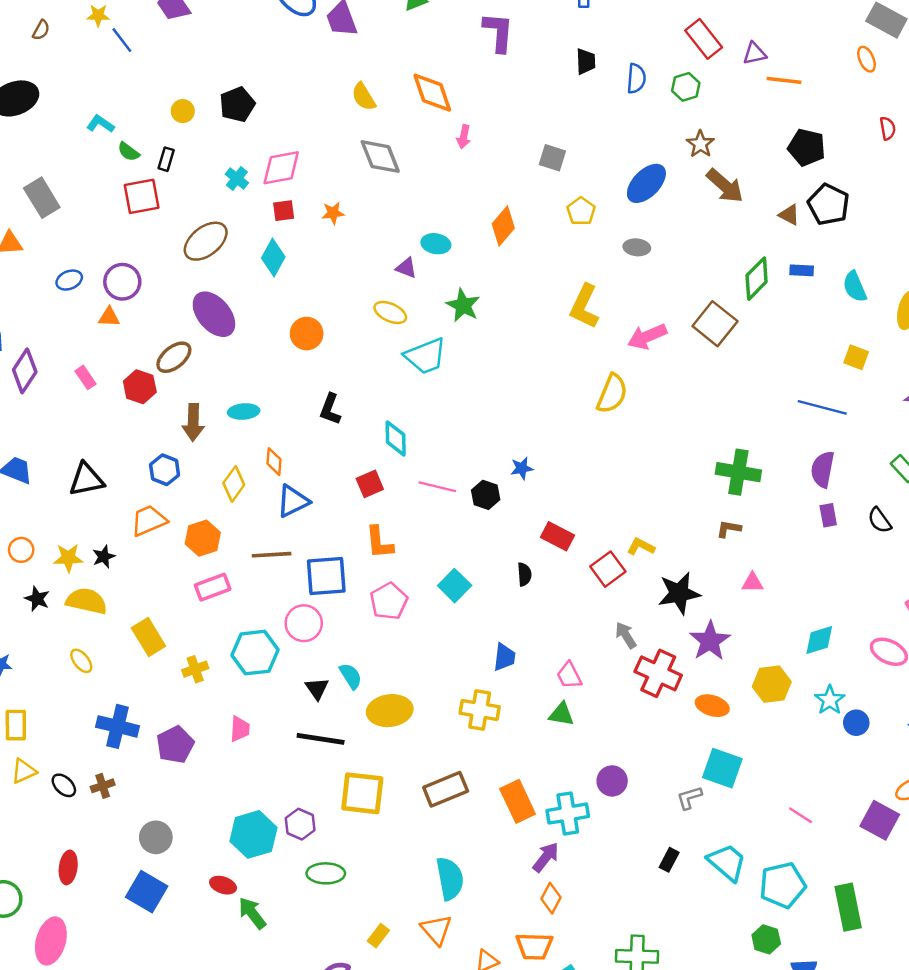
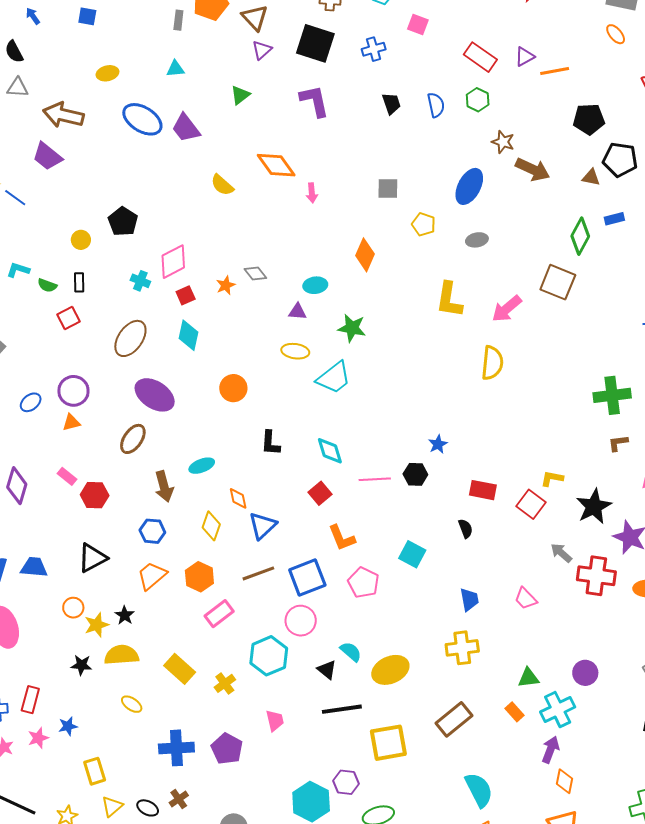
gray diamond: (380, 157) -> (255, 274), moved, size x0.6
red square: (142, 196) -> (68, 318), size x0.7
red hexagon: (140, 387) -> (95, 495), moved
orange circle: (21, 550) -> (73, 608), moved
green triangle: (561, 714) -> (528, 678), moved
orange rectangle: (518, 801) -> (515, 712), size x0.6

